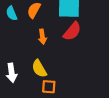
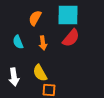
cyan semicircle: (12, 13) -> (18, 42), moved

